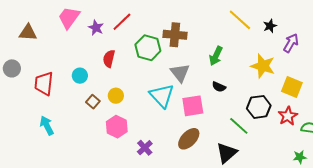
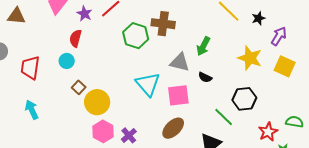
red semicircle: (109, 59) -> (76, 38), moved
gray triangle: (180, 73) -> (180, 62), moved, turned -40
yellow square: (292, 87) -> (285, 66), moved
yellow circle: (116, 96) -> (97, 102), moved, size x1.6
red star: (288, 116) -> (268, 132), moved
pink hexagon: (117, 127) -> (103, 131), moved

